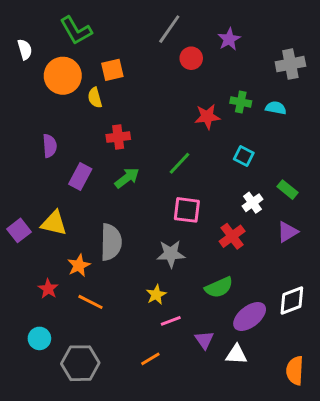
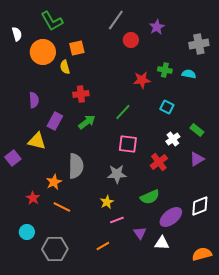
yellow triangle: (54, 223) -> (37, 141), moved
orange semicircle: (295, 371) -> (202, 254), turned 72

